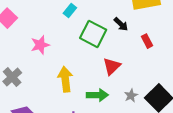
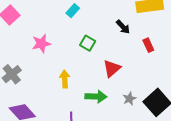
green square: (93, 34) -> (88, 43), moved, size x0.6
yellow arrow: (65, 79) -> (65, 79), size x0.7

